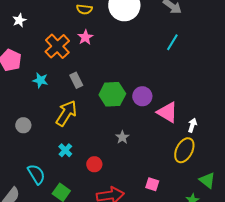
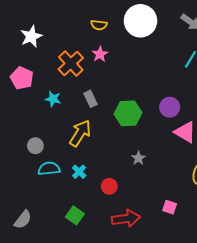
white star: (19, 20) -> (31, 36), size x1.5
purple circle: (142, 96) -> (170, 107), moved
cyan semicircle: (36, 174) -> (49, 169), moved, turned -65

